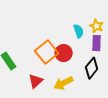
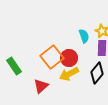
yellow arrow: (64, 83) -> (69, 74), moved

